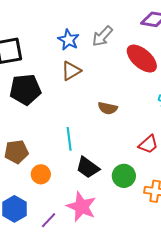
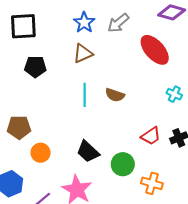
black pentagon: (25, 90) -> (35, 67), size x0.7
cyan line: (69, 139) -> (85, 95), moved

